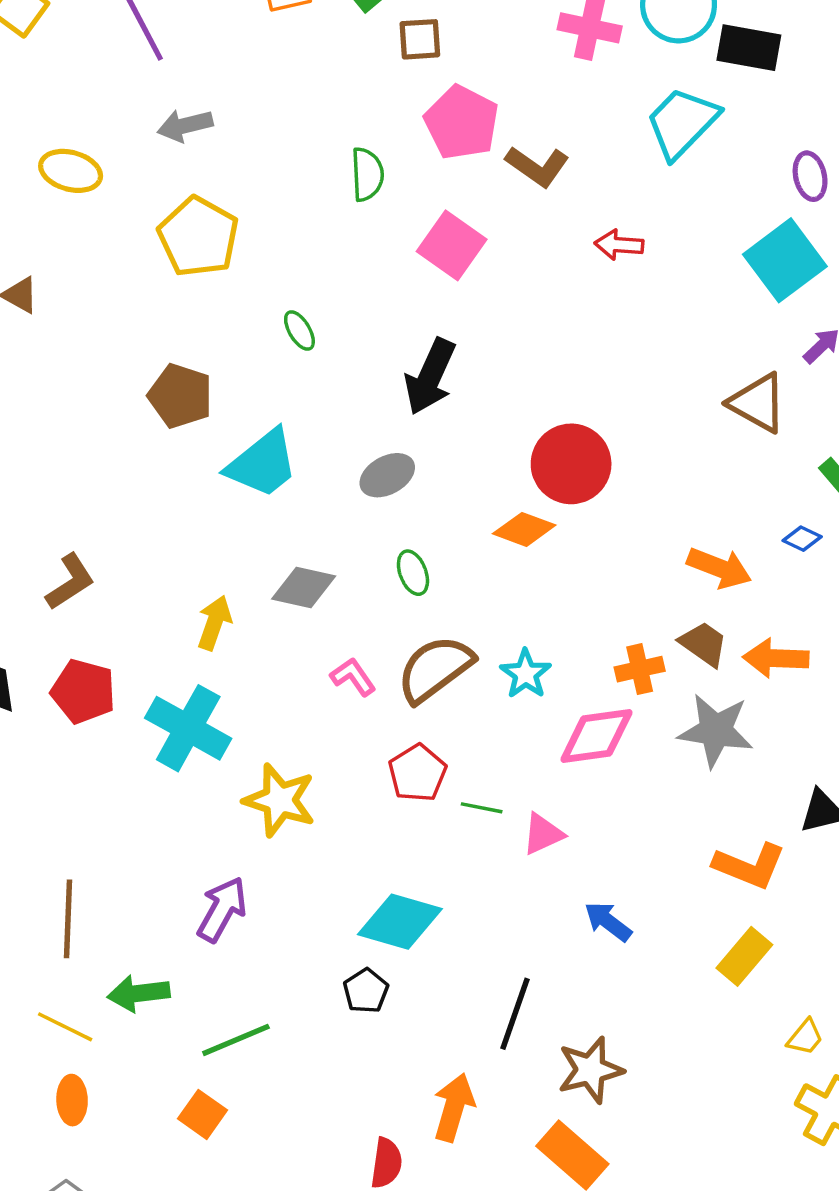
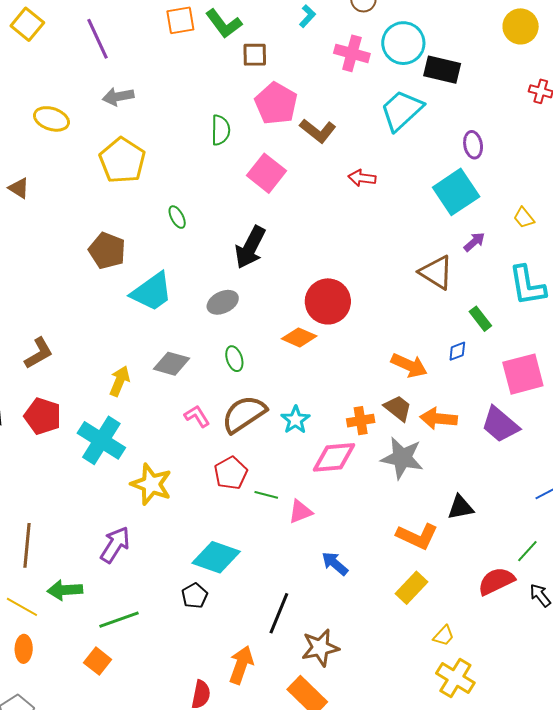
blue diamond: (802, 539) -> (457, 351), turned -50

